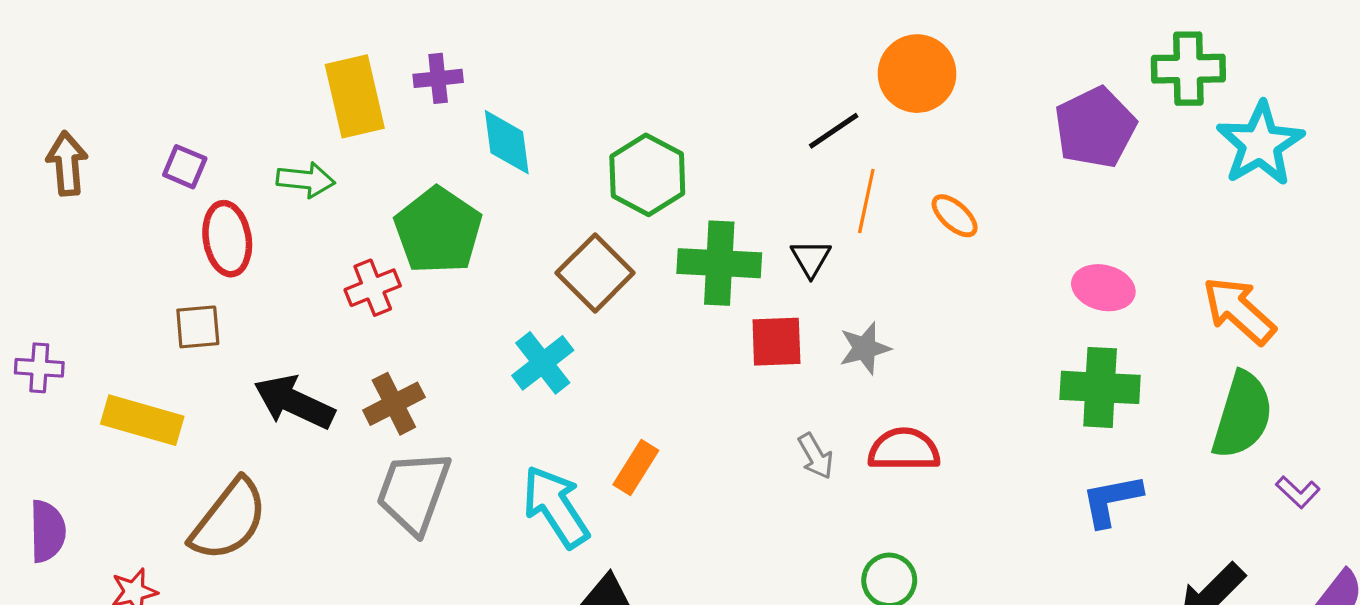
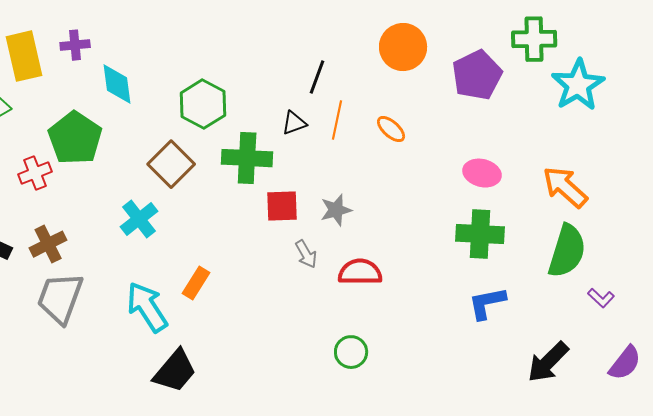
orange circle: (917, 74) -> (403, 47), moved
black line: (834, 131) -> (317, 77), turned -36
black triangle: (811, 258) -> (294, 123), moved, turned 40
gray arrow: (816, 456) -> (306, 254), moved

